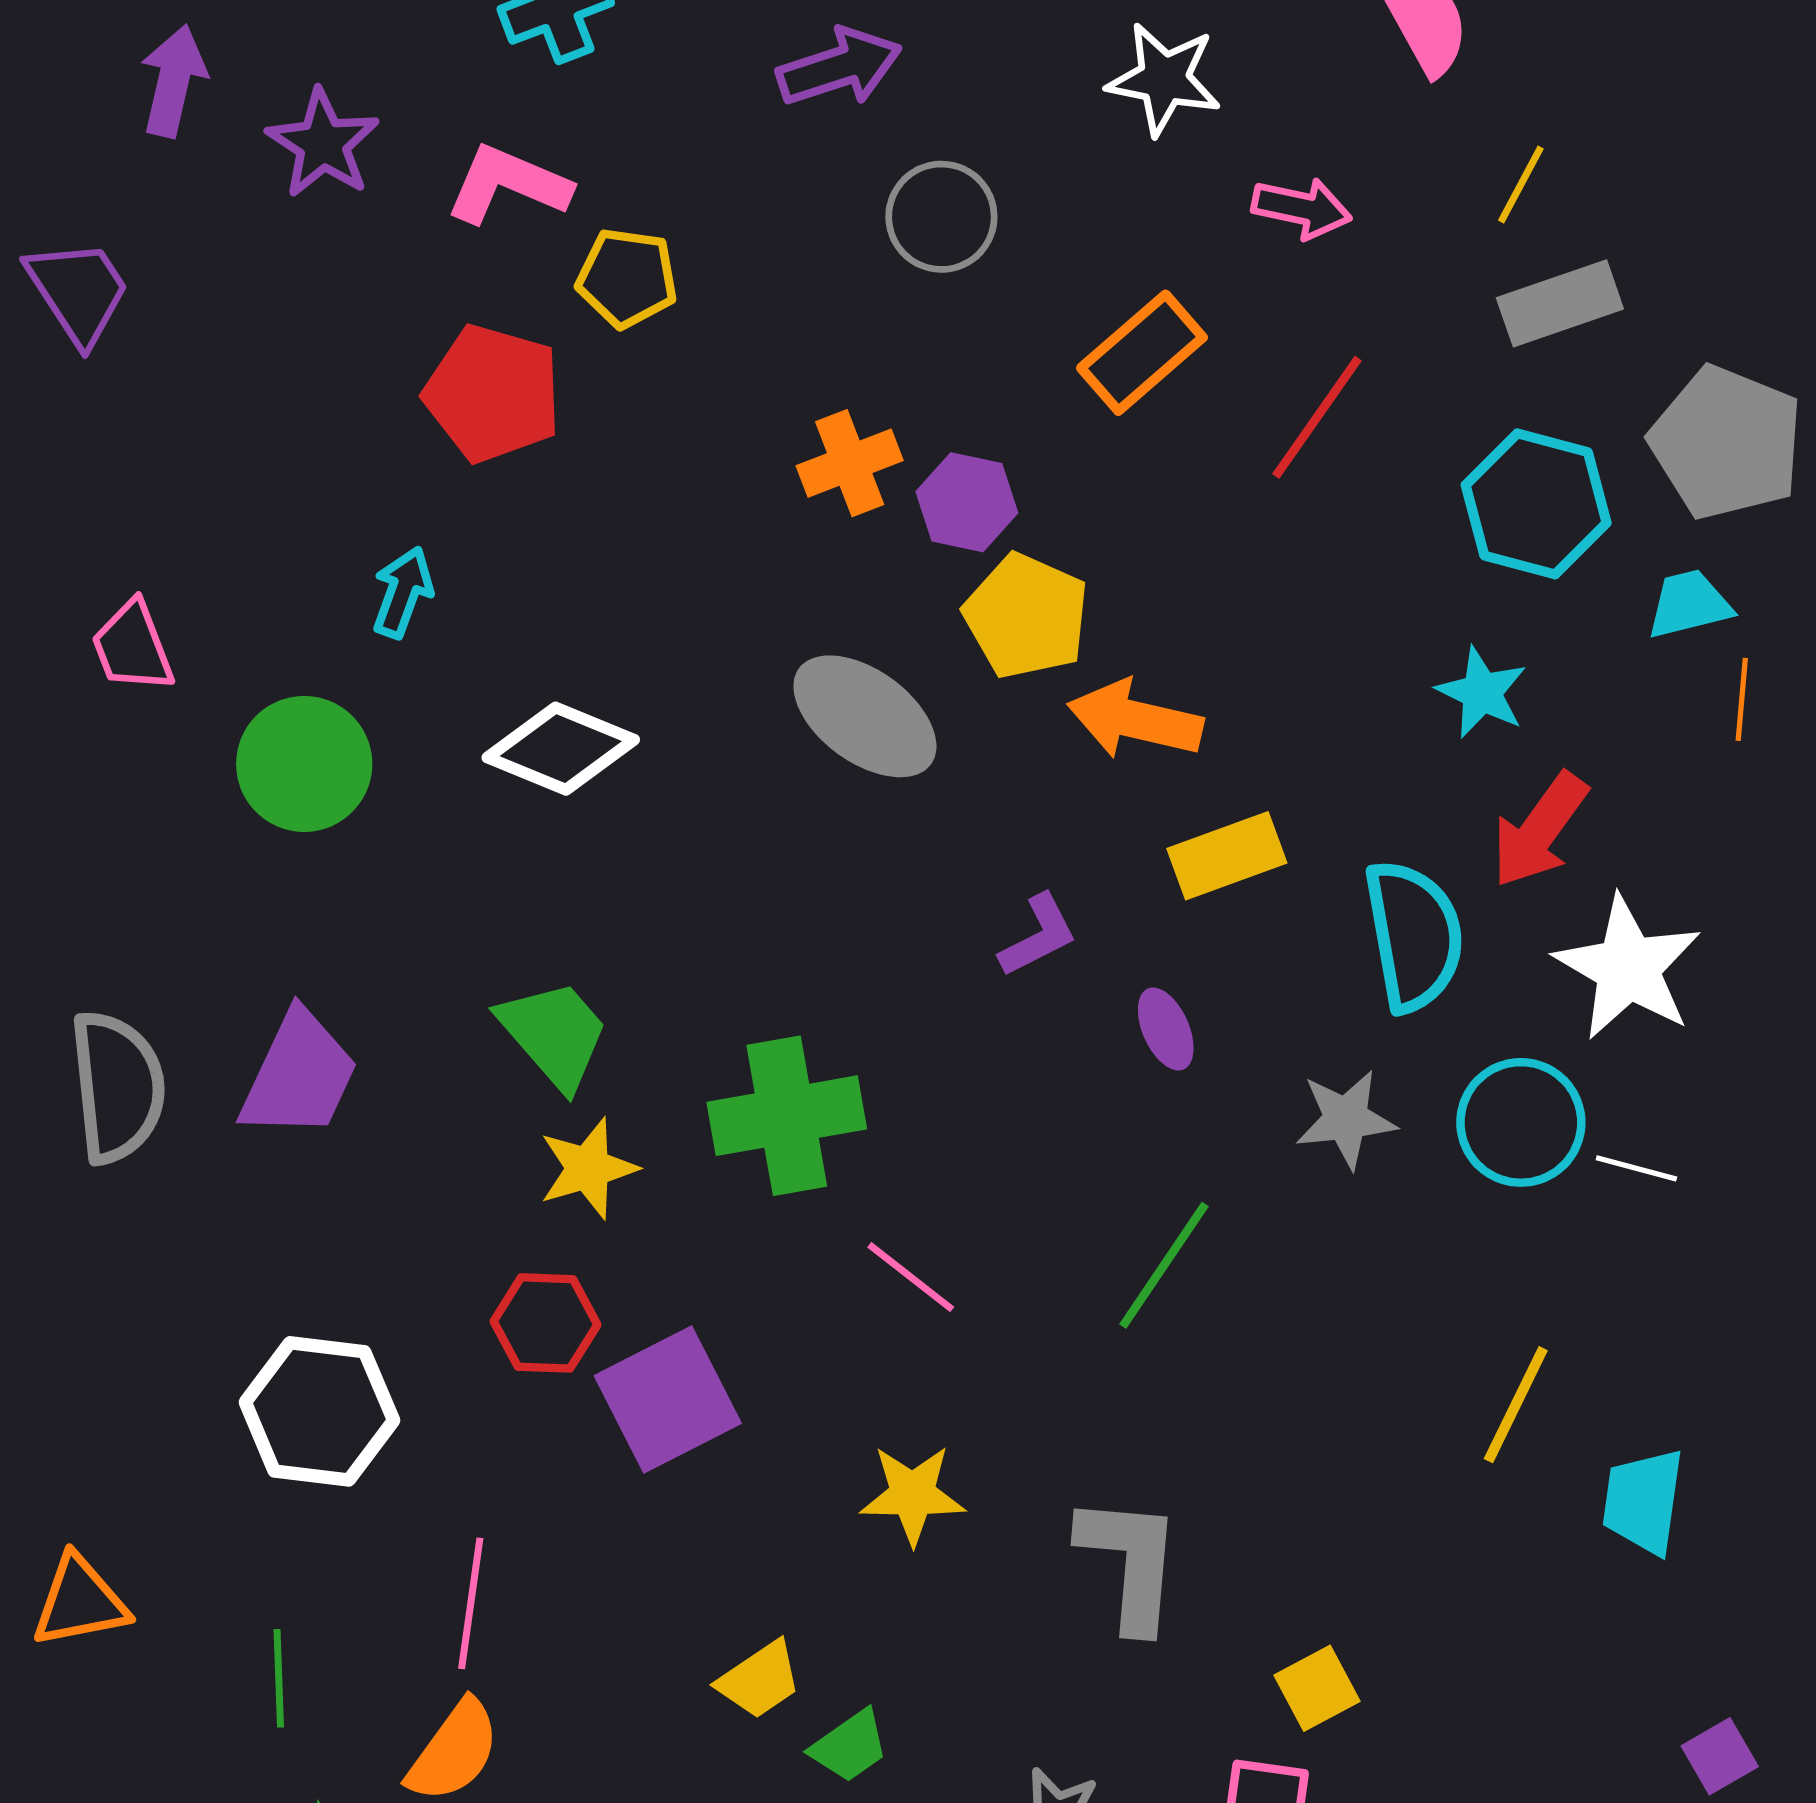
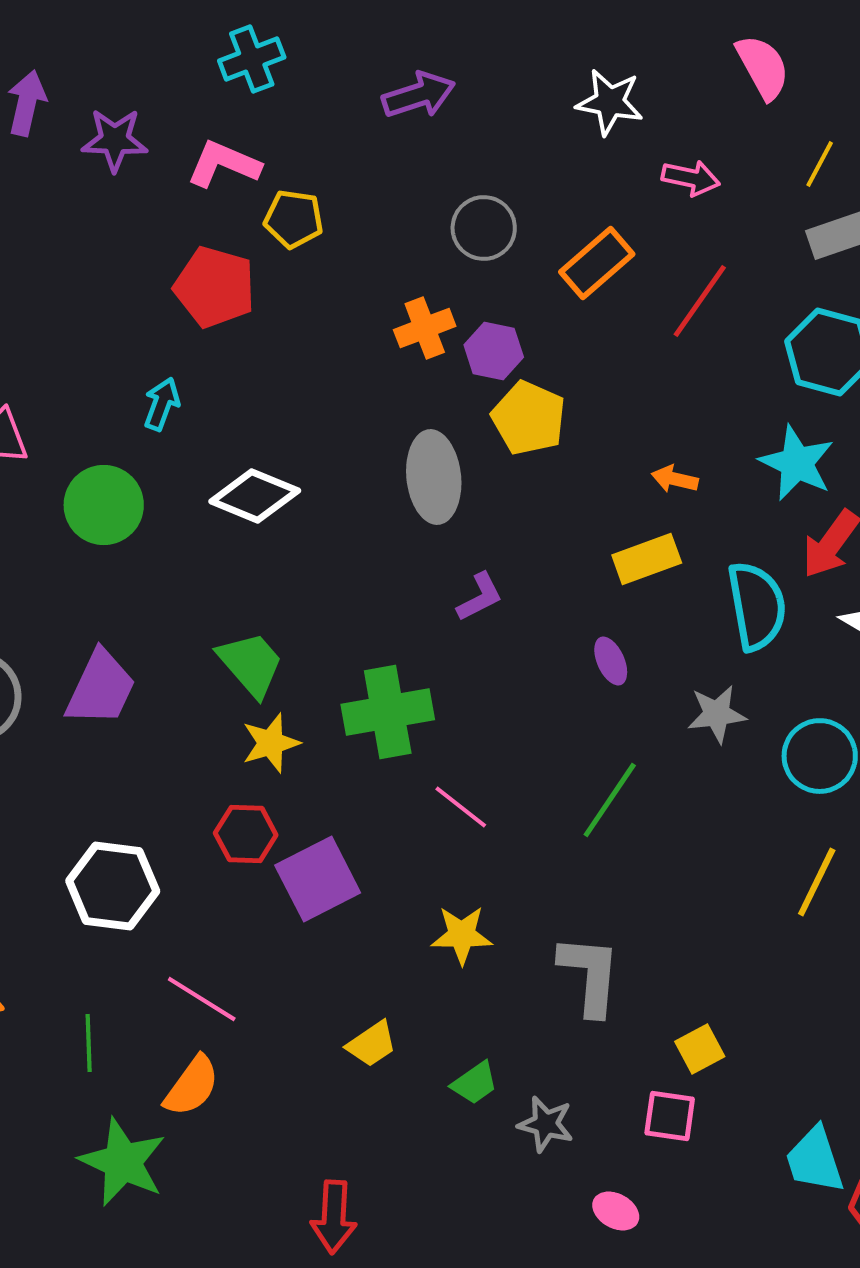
purple star: (323, 144) -> (115, 140), turned -30
gray circle: (941, 217) -> (484, 228), moved
cyan star: (1482, 693) -> (797, 463), size x1.4
gray ellipse: (865, 716) -> (434, 477), turned 48
orange arrow: (1135, 720) -> (675, 479), moved, size x0.6
purple L-shape: (1038, 936) -> (480, 597), moved
cyan circle: (1521, 1122) -> (820, 756), moved
pink line: (471, 1603) -> (202, 999), turned -66
green trapezoid: (850, 1746) -> (475, 1083), moved

